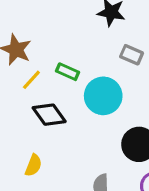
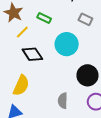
green rectangle: (68, 72) -> (44, 18), moved
yellow semicircle: (33, 165) -> (21, 85), size x1.5

